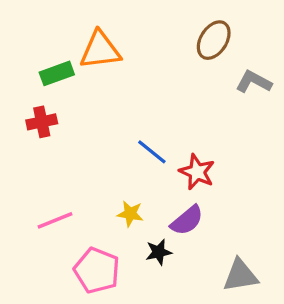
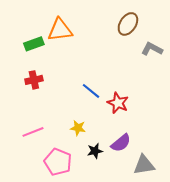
red cross: (42, 122) -> (34, 80), moved
purple semicircle: (187, 220) -> (121, 143), moved

